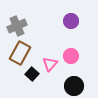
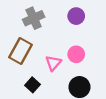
gray cross: (17, 26) -> (34, 18), moved
black square: (32, 74) -> (33, 85), moved

